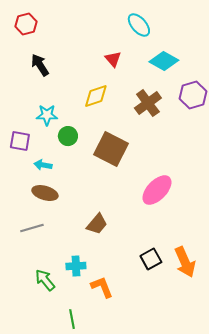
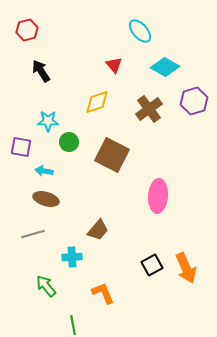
pink ellipse: (157, 190) -> (158, 196), turned -40
cyan cross: (76, 266) -> (72, 257), moved

